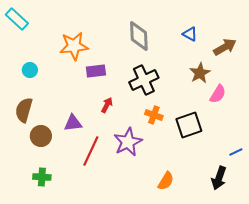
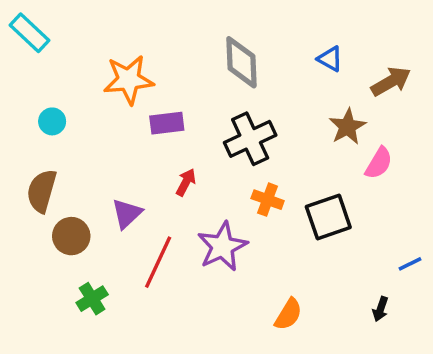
purple triangle: (73, 123) -> (127, 213), turned -36
green cross: (42, 177) -> (92, 299), moved, turned -36
black arrow: (219, 178) -> (380, 309), size x0.6

